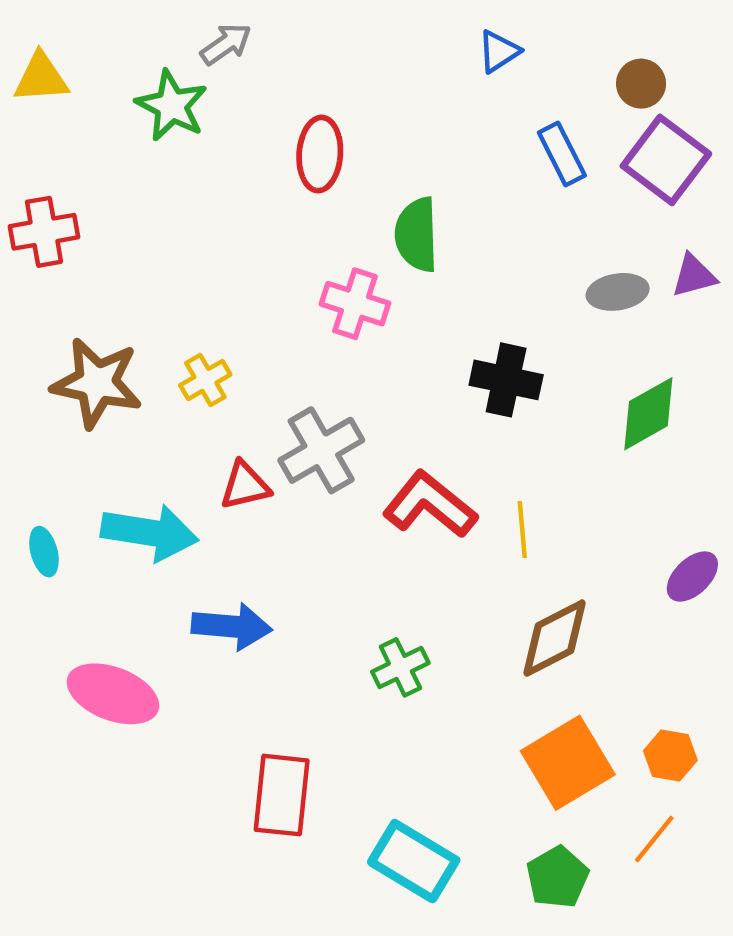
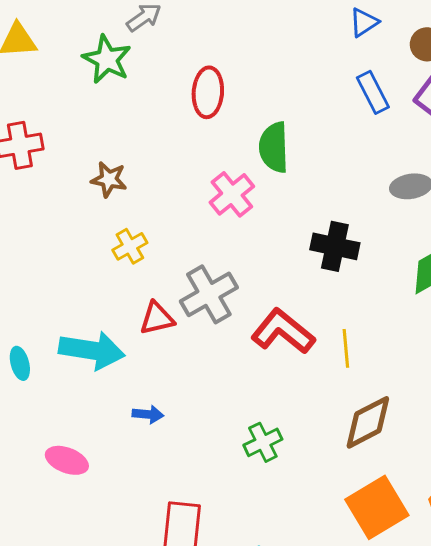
blue triangle: (499, 51) -> (364, 22), moved
pink cross: (355, 304) -> (232, 194), turned 33
brown star: (97, 383) -> (109, 179), moved, size x0.6
blue arrow: (232, 626) -> (148, 414), size x0.6
pink ellipse: (113, 694) -> (67, 460), size x0.7

